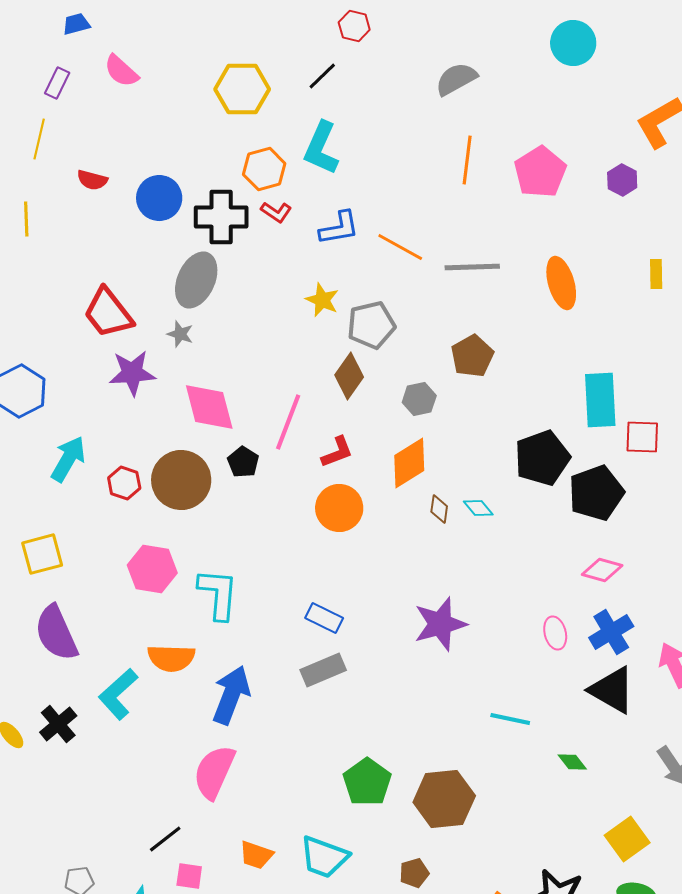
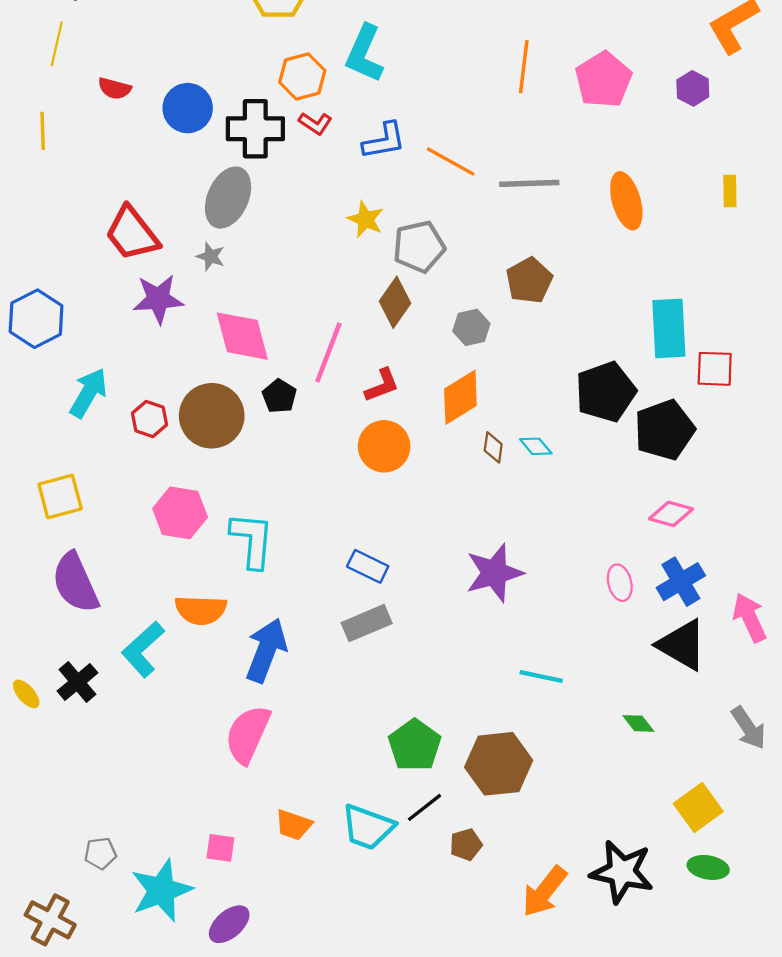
cyan line: (510, 719) -> (541, 677), moved
black line: (165, 839) -> (424, 807), moved

